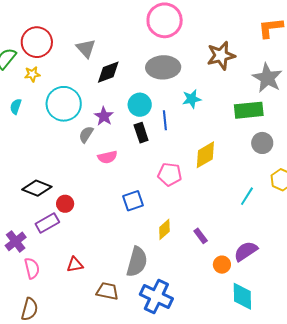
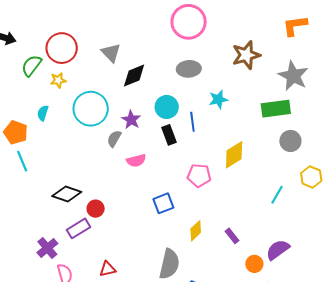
gray ellipse: (163, 67) -> (189, 69), size x0.7

